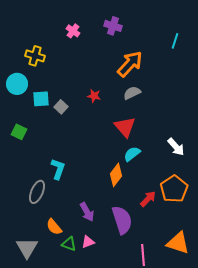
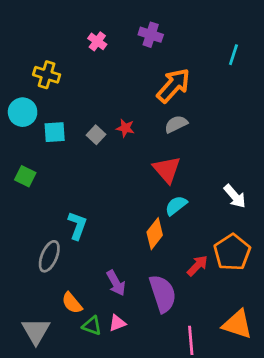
gray square: (61, 107) -> (96, 135), moved

